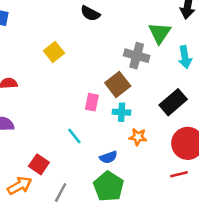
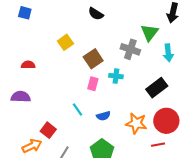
brown square: (118, 84) -> (93, 59), moved
cyan cross: (122, 112) -> (116, 76), moved
orange star: (138, 137) -> (136, 123), moved, size x1.5
blue semicircle: (108, 157) -> (103, 116), moved

